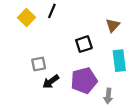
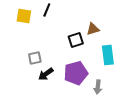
yellow square: (26, 18) -> (24, 16), turned -35
brown triangle: (113, 25) -> (93, 29), moved, turned 32

